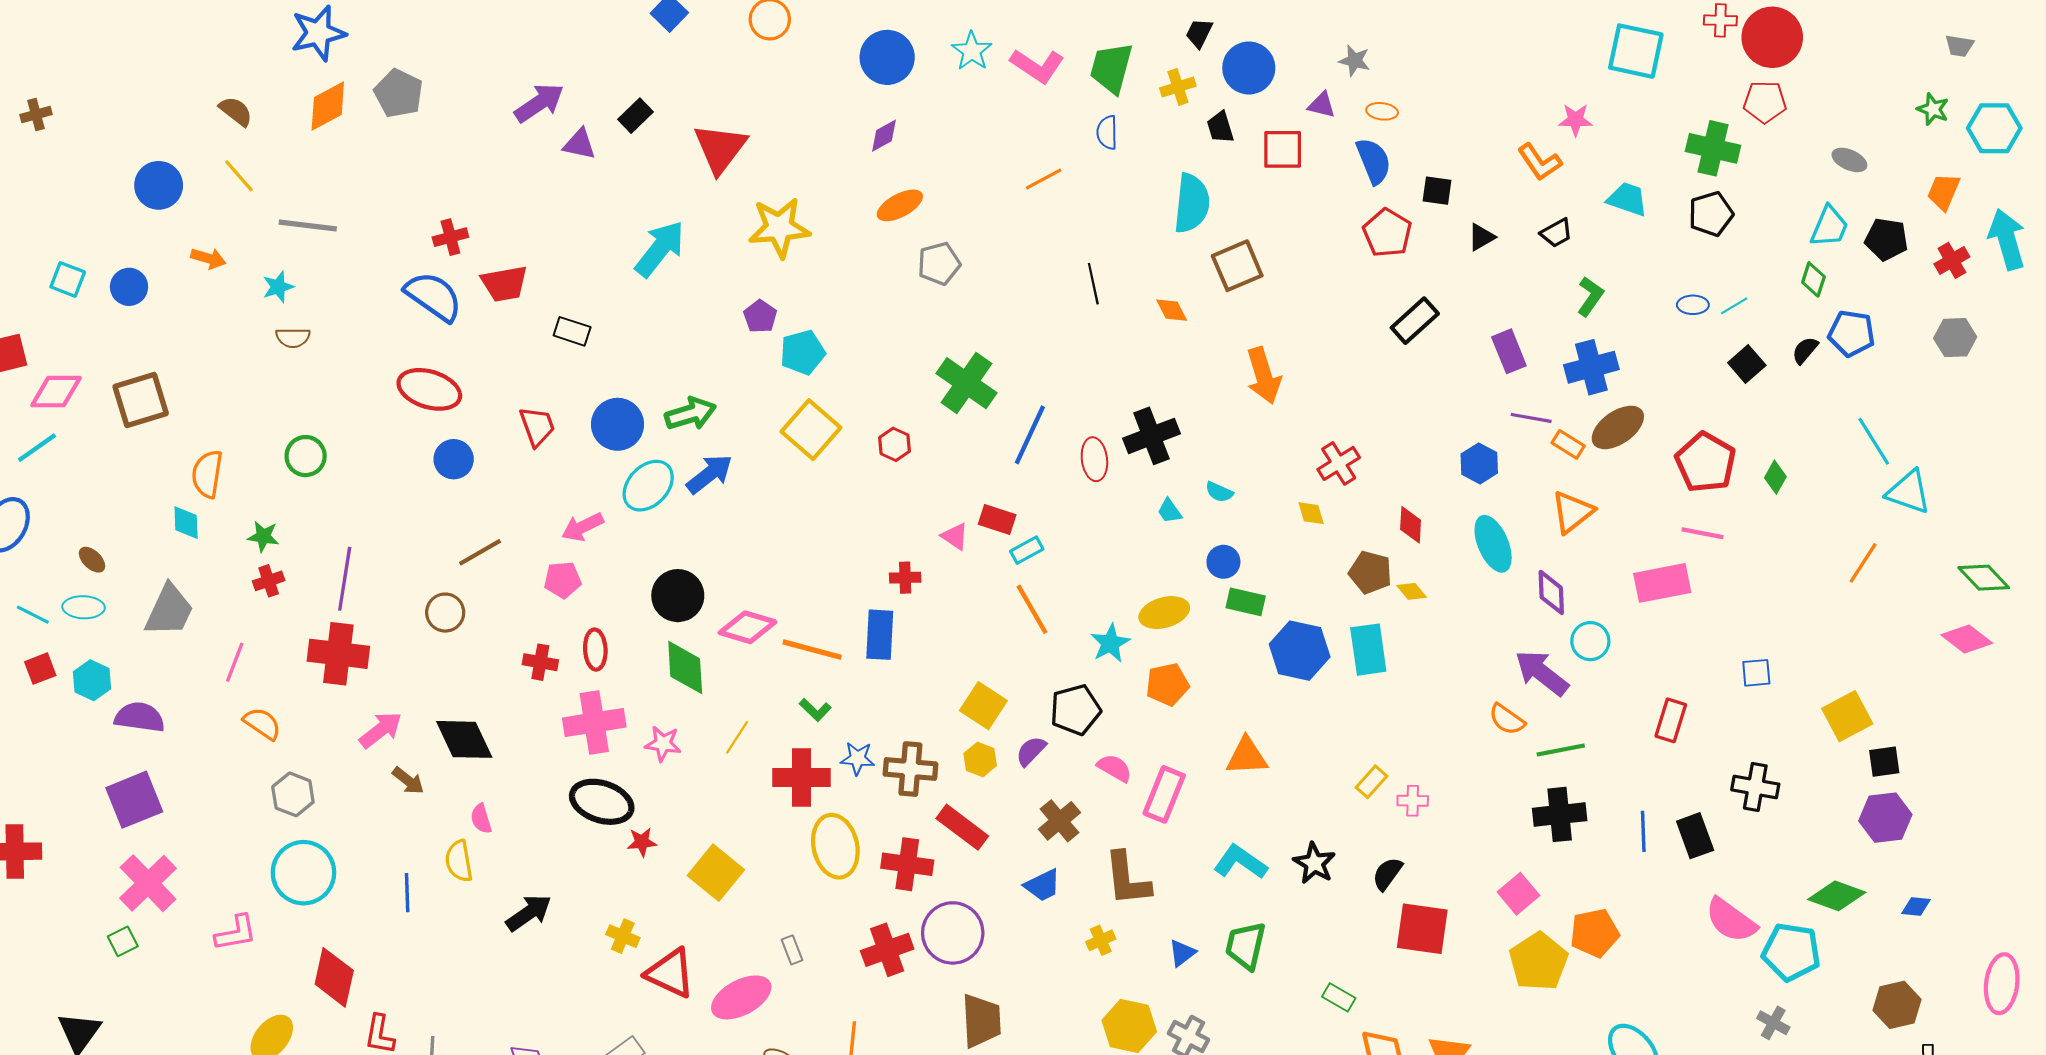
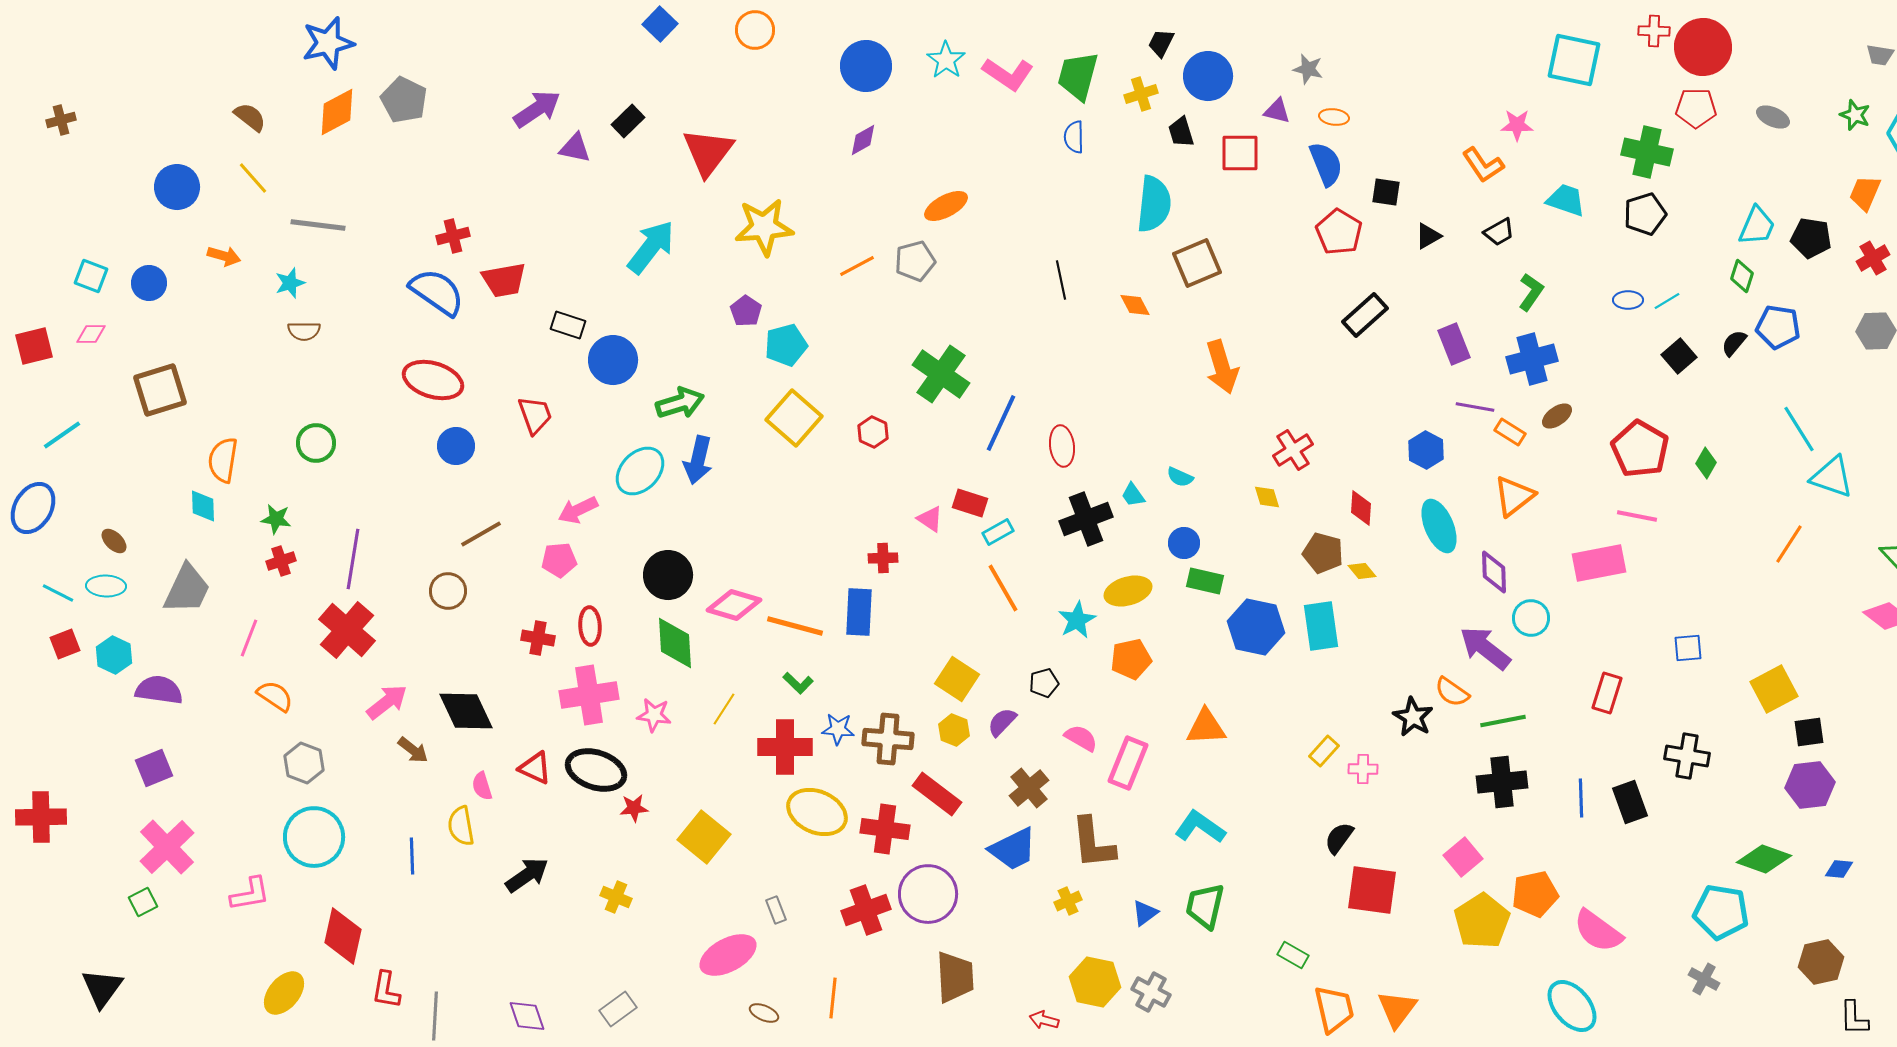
gray ellipse: (1849, 160) -> (1773, 117), moved
orange line: (1044, 179) -> (857, 266), moved
orange ellipse: (900, 205) -> (946, 206), moved
pink diamond: (56, 392) -> (91, 334), moved, size x0.6
blue circle: (618, 424) -> (613, 360), moved
brown ellipse: (1618, 427) -> (1557, 416), size x0.6
black cross: (1152, 436) -> (1086, 519), moved
blue arrow: (710, 474) -> (698, 460), turned 141
red cross: (338, 654) -> (347, 630), turned 34
black pentagon: (1075, 710) -> (1044, 683), size x0.6
purple square: (134, 800) -> (154, 768), size x0.7
yellow ellipse: (835, 846) -> (817, 812), turned -54
black star: (1314, 863) -> (1413, 717), moved
blue trapezoid: (1043, 885) -> (1013, 849), size x1.4
pink semicircle: (1731, 920) -> (1598, 931), moved
red triangle: (670, 973) -> (535, 768), moved, size x0.7

